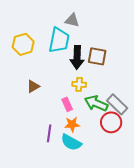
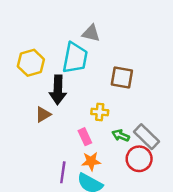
black arrow: (77, 57) -> (58, 90), moved
green arrow: (96, 103) -> (121, 135), size x0.6

